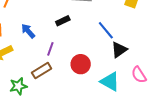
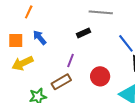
blue arrow: (28, 31) -> (40, 38), moved

